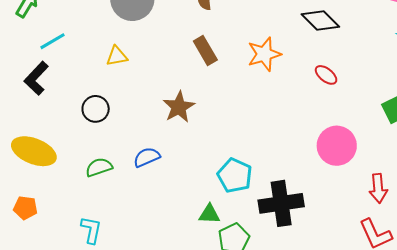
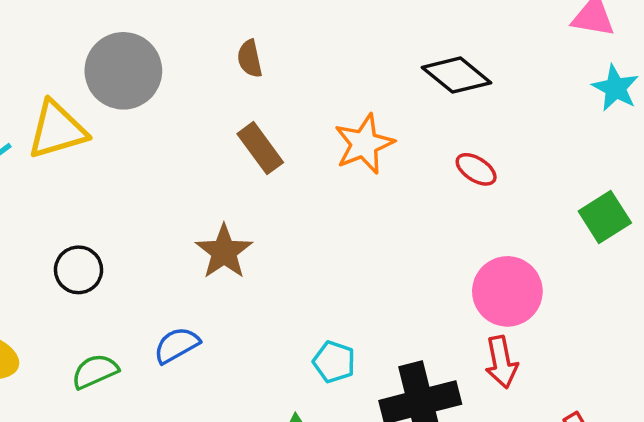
yellow triangle: (117, 56) -> (57, 130), moved, size x1.6
cyan pentagon: (235, 176) -> (334, 362), size x0.7
red arrow: (378, 188) -> (501, 362), moved

